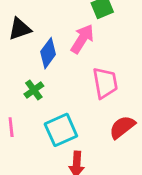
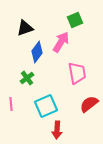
black triangle: (20, 29) -> (25, 28), moved

